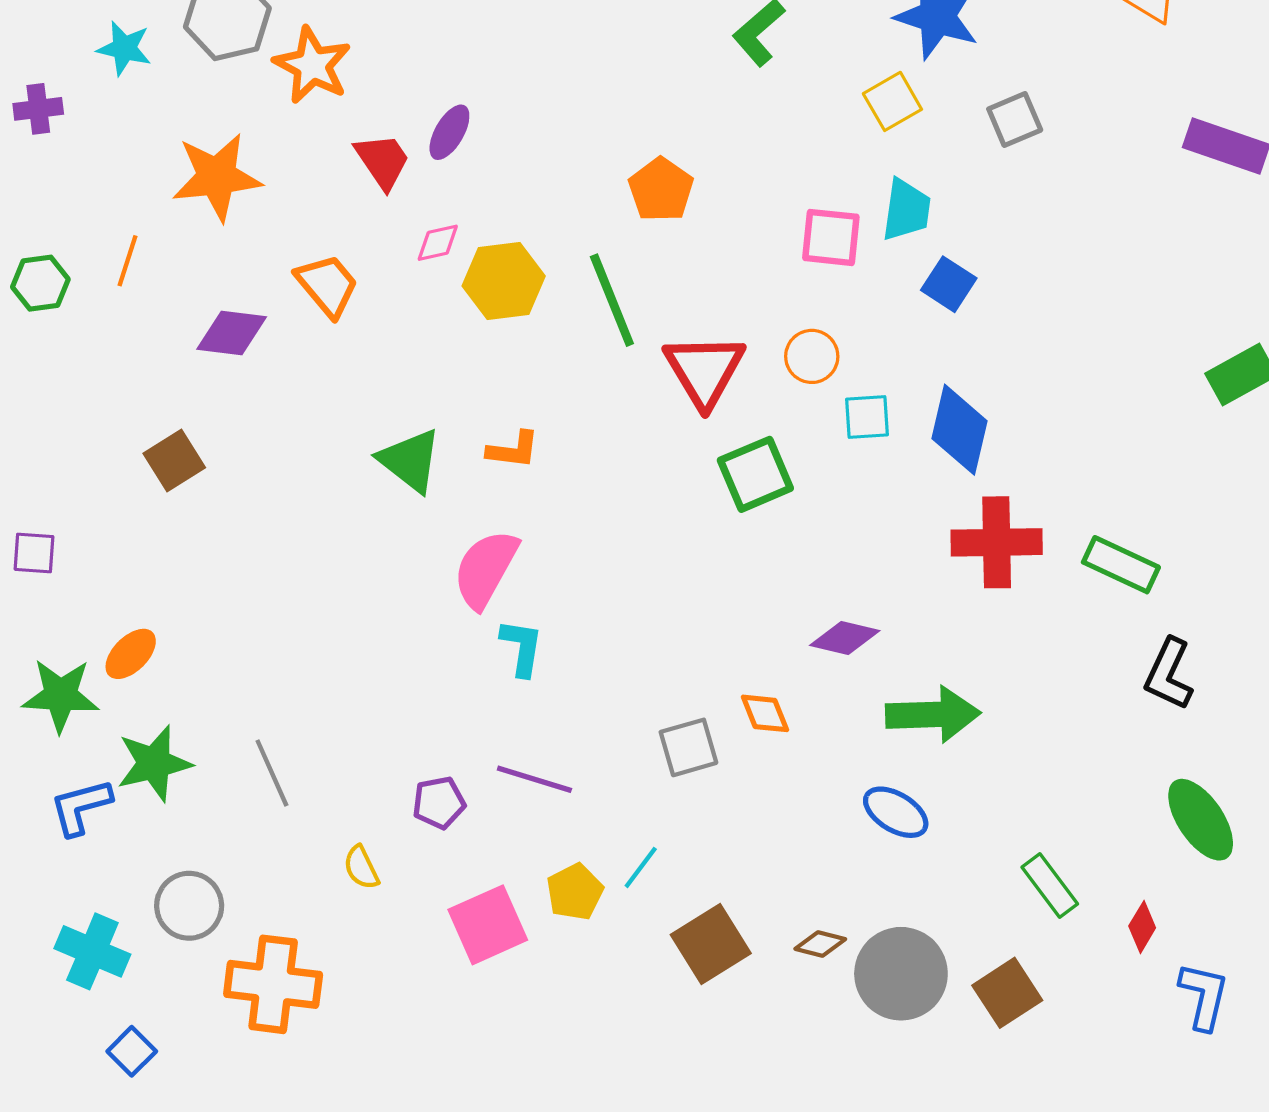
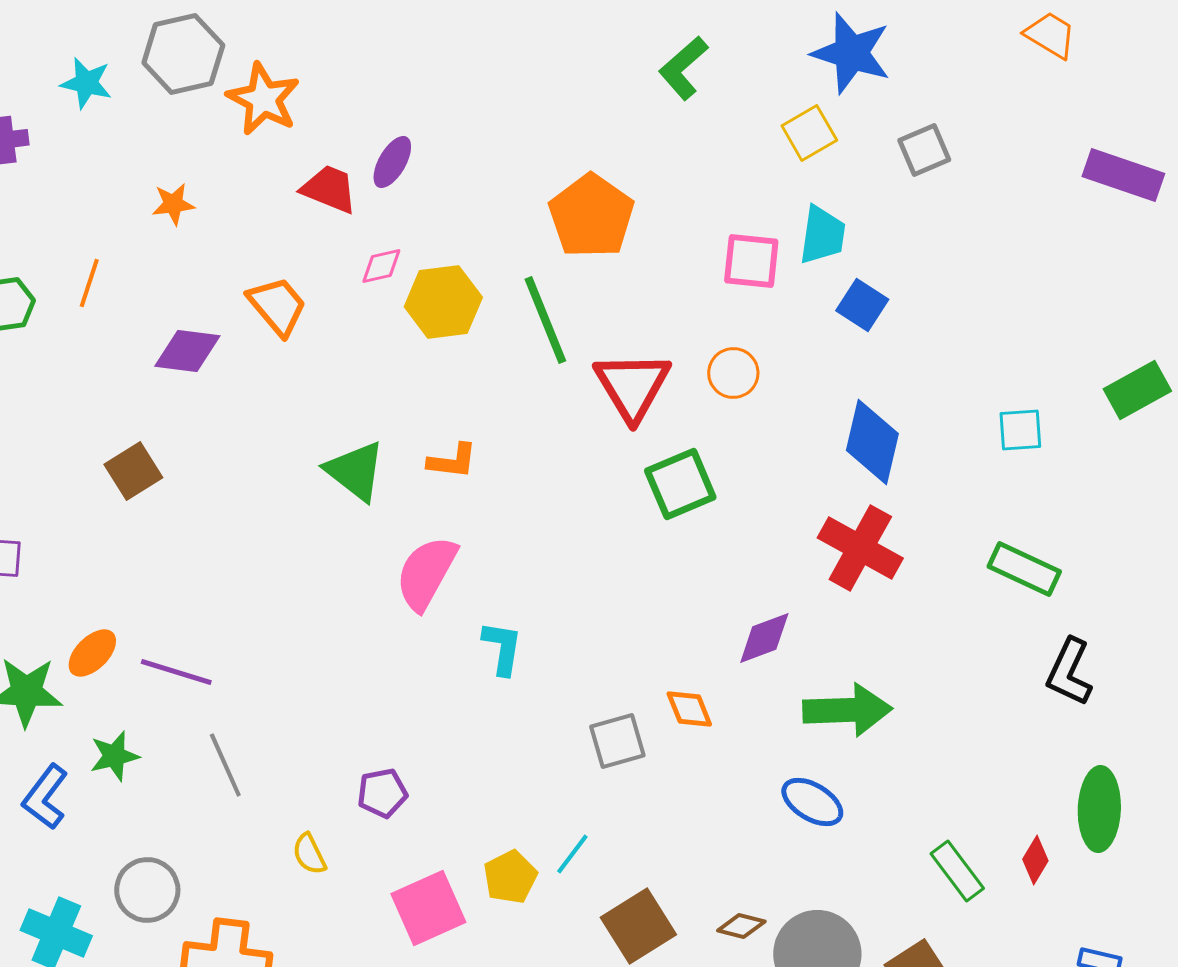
red trapezoid: (382, 161) -> (329, 189), turned -34
orange star: (217, 177) -> (173, 204), size x0.5
orange pentagon: (661, 190) -> (591, 216), size x1.4
cyan square: (867, 417) -> (1020, 430), moved
red cross: (997, 542) -> (860, 548), moved, turned 30
purple diamond: (845, 638) -> (764, 638), turned -34
cyan L-shape: (522, 648) -> (502, 648), moved
green star: (154, 763) -> (114, 756), size x0.7
purple line: (534, 779) -> (176, 672), moved
blue L-shape: (81, 807) -> (45, 797), turned -38
green ellipse: (1201, 820) -> (1099, 809), turned 36
red diamond: (1142, 927) -> (1035, 860), moved

